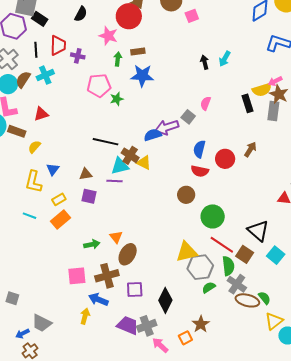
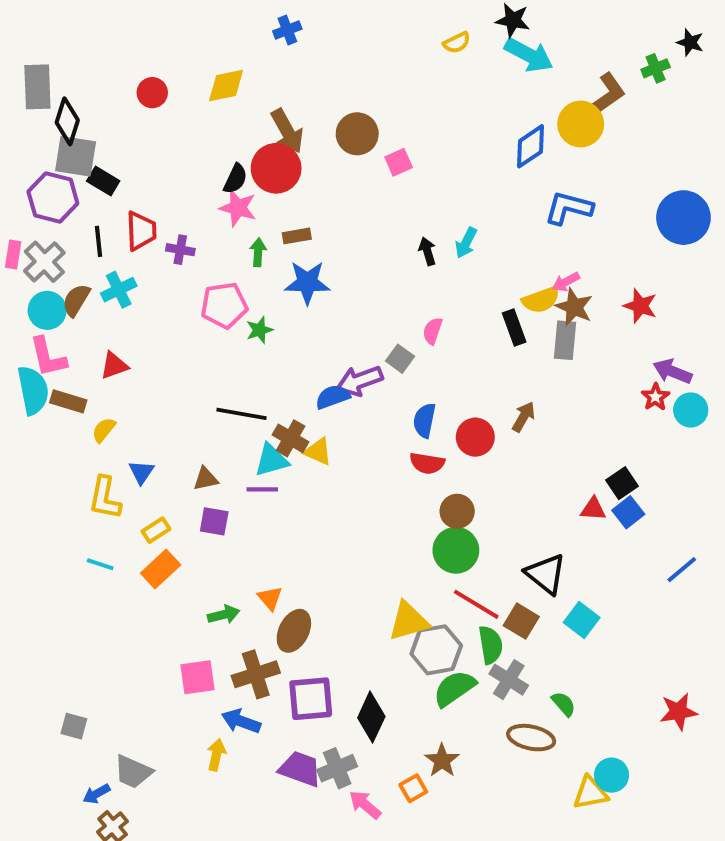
black semicircle: (81, 14) -> (235, 179), moved
brown circle: (186, 195) -> (457, 511), moved
green semicircle: (209, 287) -> (454, 688), size x1.6
purple square: (135, 289) -> (311, 699), size x1.4
brown ellipse: (247, 300) -> (531, 738), moved
yellow triangle: (274, 321) -> (590, 793), moved, turned 30

